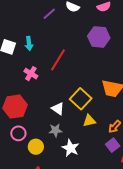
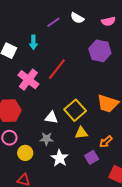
cyan arrow: (29, 43) -> (33, 42), moved
pink cross: (31, 74) -> (28, 80), size x1.5
white triangle: (58, 109) -> (51, 117), turned -32
purple square: (113, 145) -> (92, 157), moved

